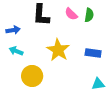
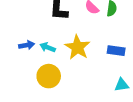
blue arrow: (13, 30) -> (27, 45), moved
cyan arrow: (16, 51) -> (48, 47), moved

